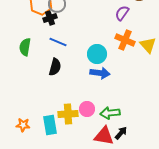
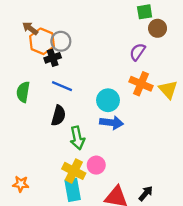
green arrow: (110, 113) -> (77, 138), moved, turned -96
yellow cross: (68, 114) -> (74, 171), turned 30
cyan rectangle: (50, 125) -> (73, 190), moved
black arrow: (121, 133) -> (146, 193), moved

